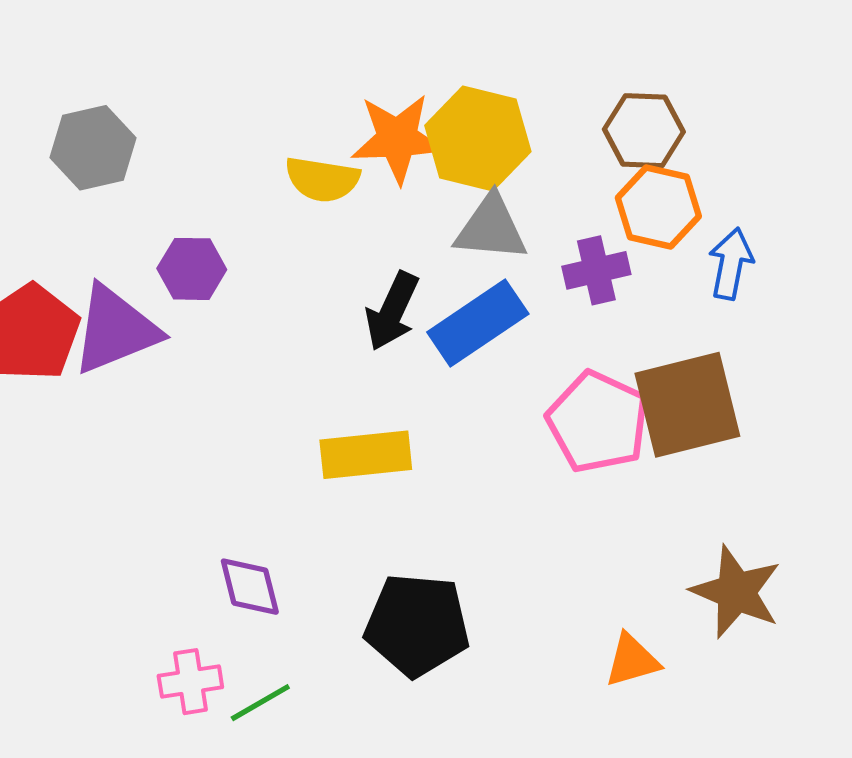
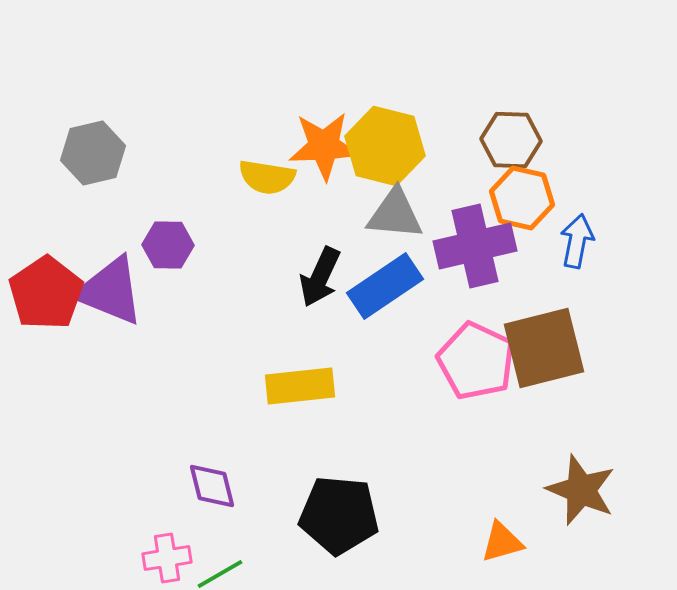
purple cross: (596, 270) -> (475, 246), size x1.6
purple triangle: (115, 330) -> (110, 291), turned 44

